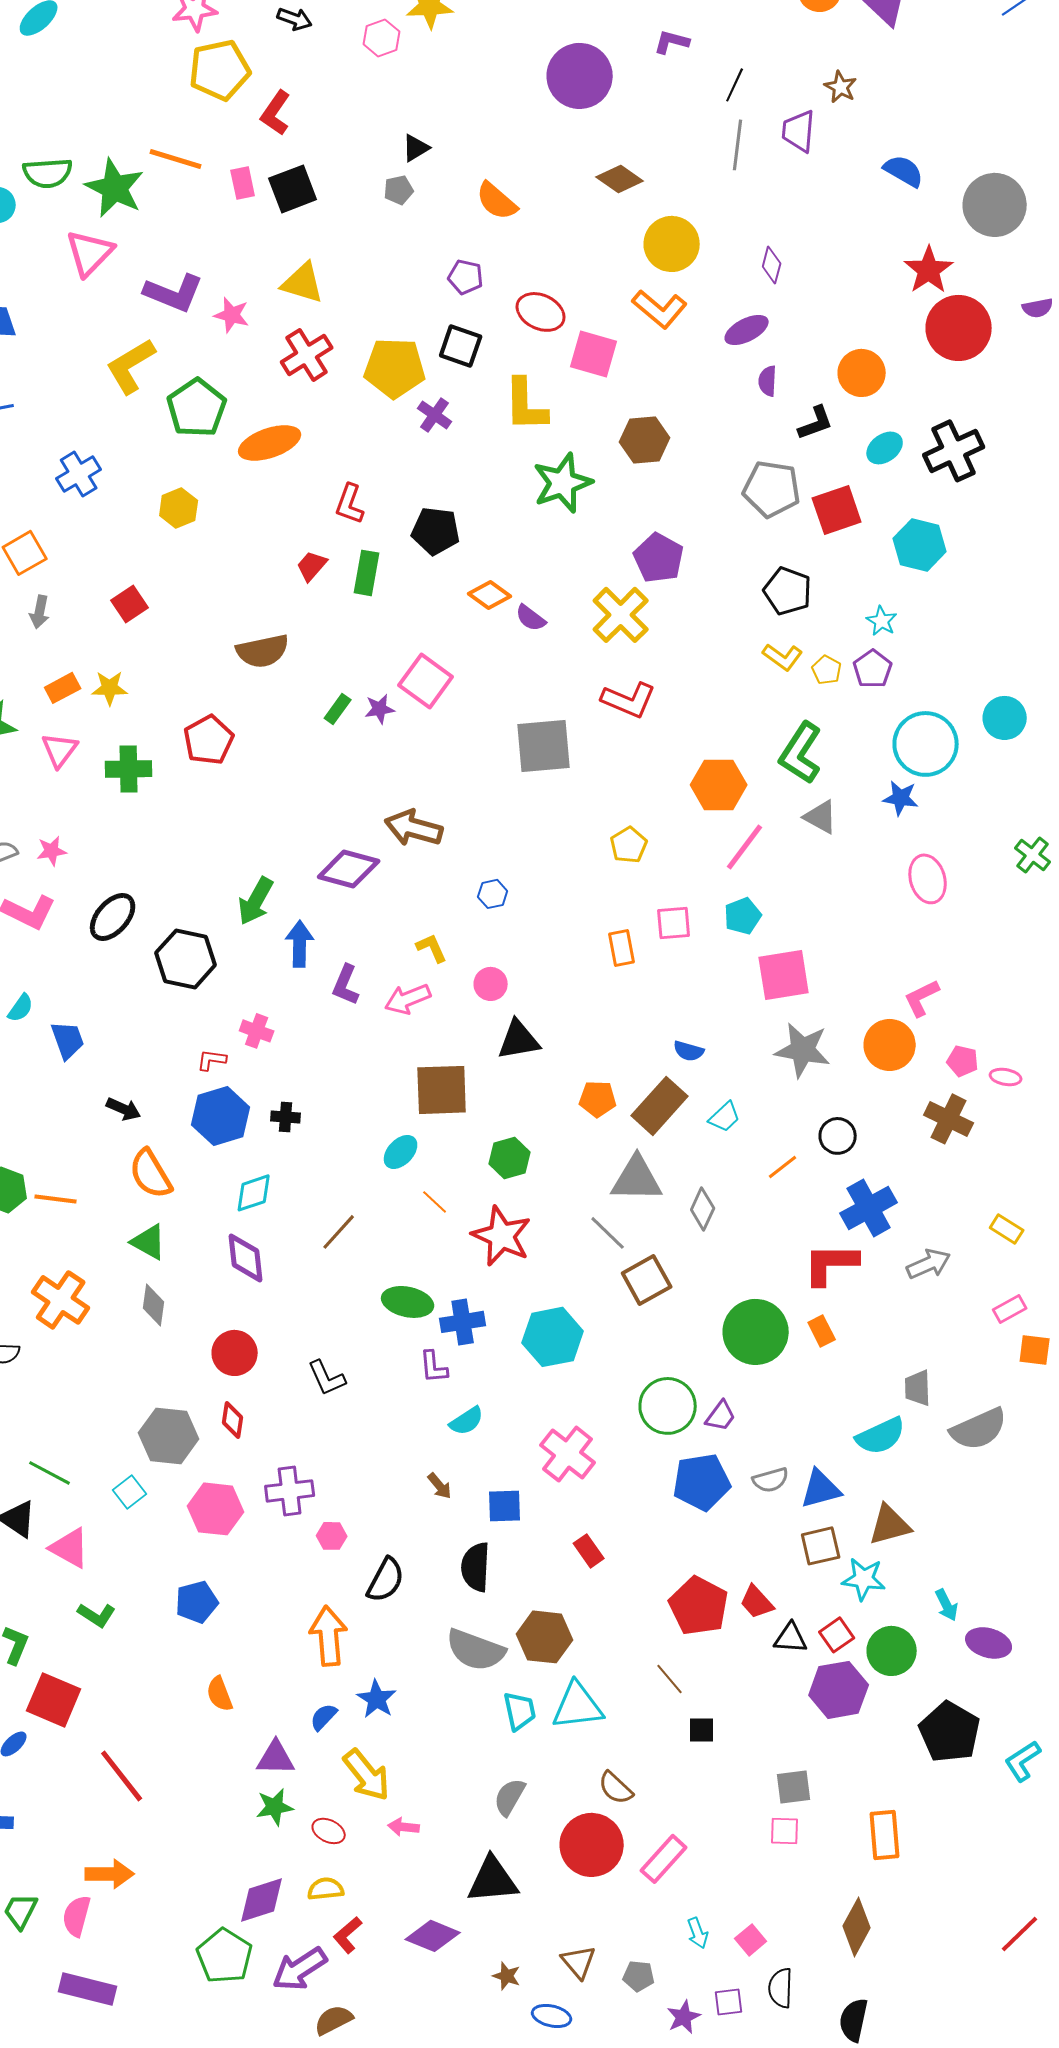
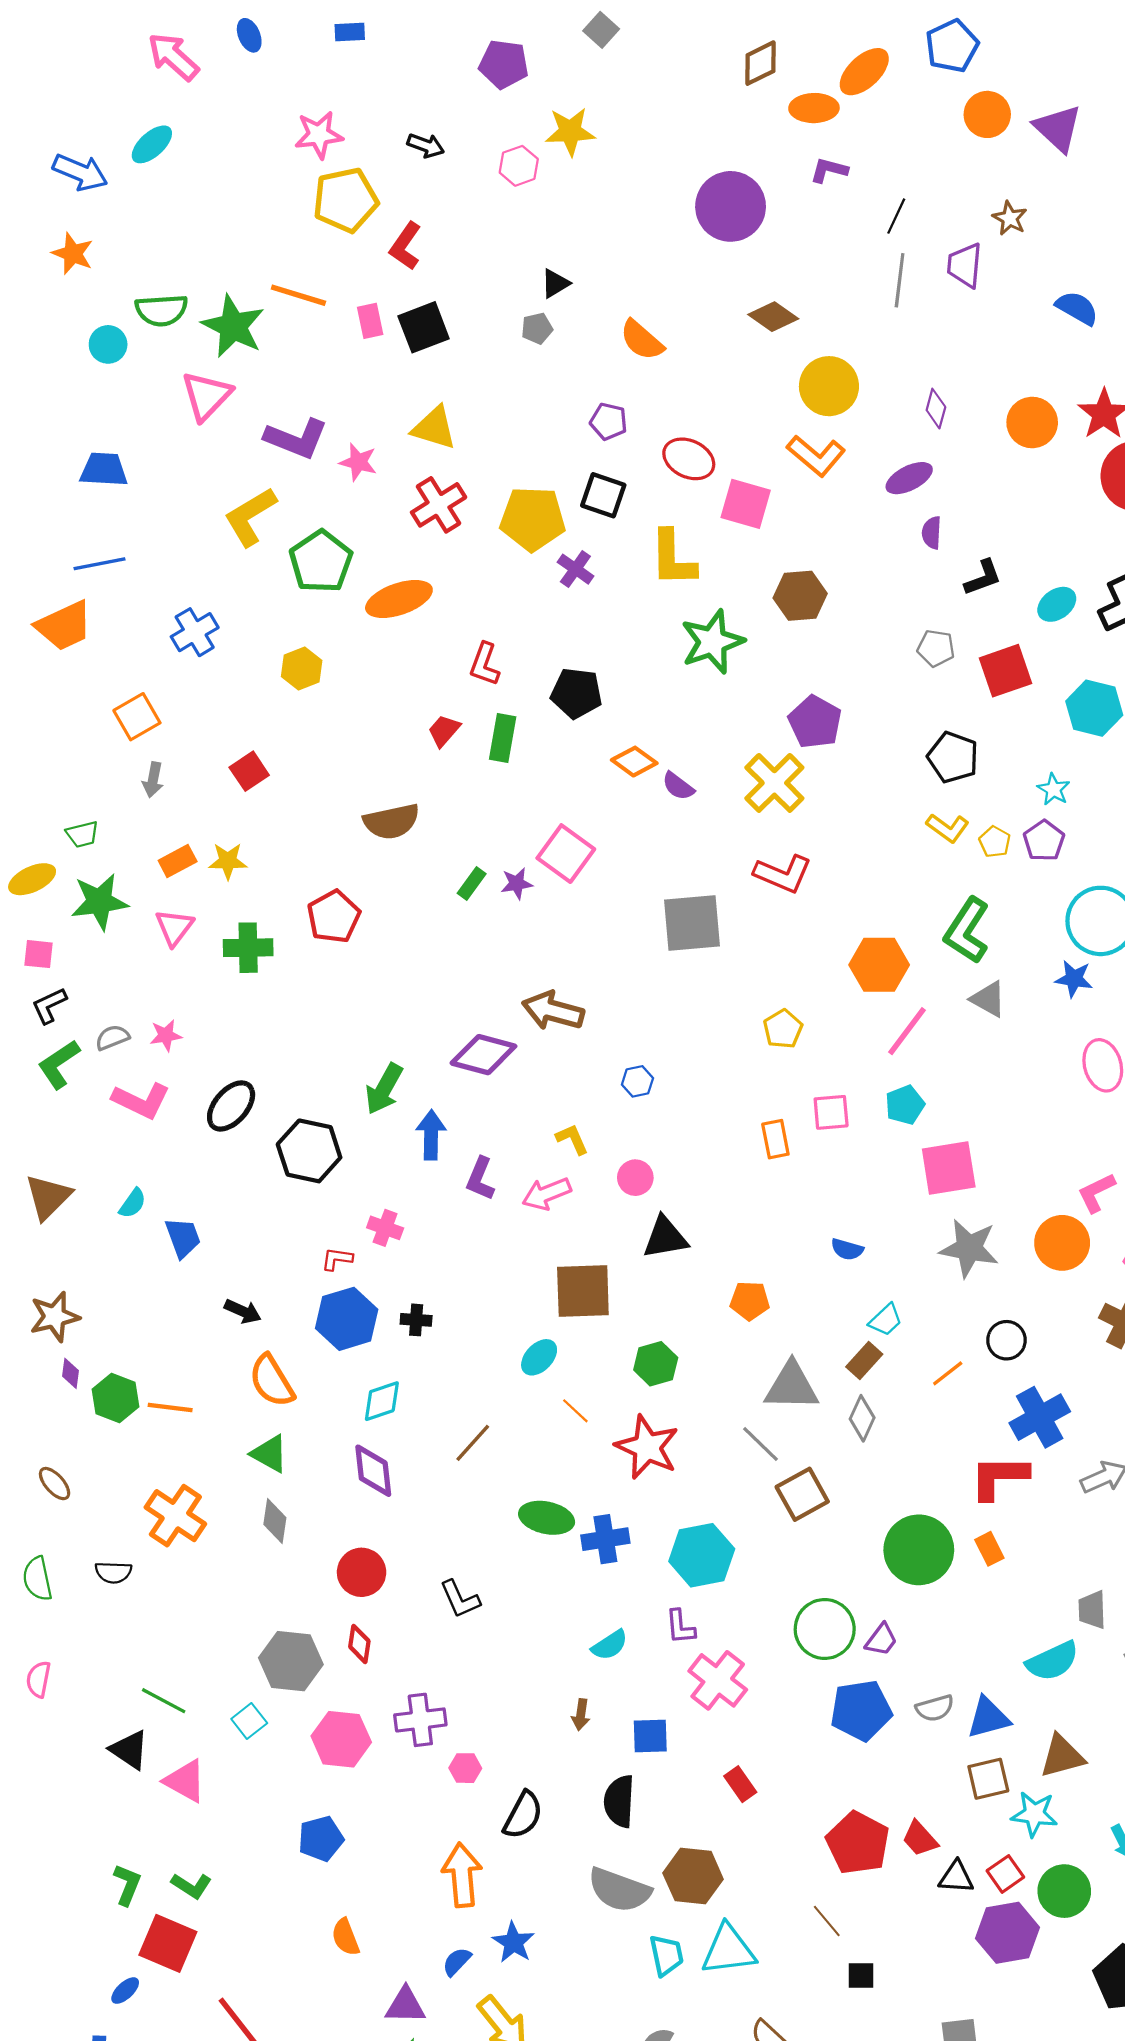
orange circle: (862, 373) -> (1032, 422), moved
gray pentagon: (772, 489) -> (936, 648), size x0.6
brown rectangle: (660, 1106) -> (864, 1361), moved, size x0.6
purple L-shape: (434, 1367) -> (680, 1627), moved
brown arrow: (440, 1486) -> (581, 1715), turned 48
green L-shape: (97, 1615) -> (191, 1886), moved

